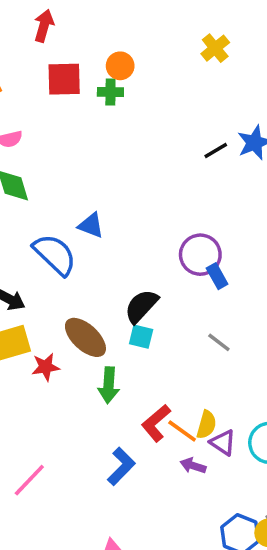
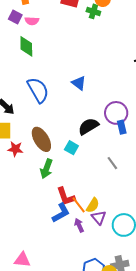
blue triangle: (91, 225) -> (79, 83), moved
black semicircle: (141, 306) -> (88, 126), moved
red L-shape: (156, 423) -> (66, 196), turned -85
blue L-shape: (121, 466) -> (61, 213), moved
purple arrow: (193, 466) -> (79, 225), turned 32

